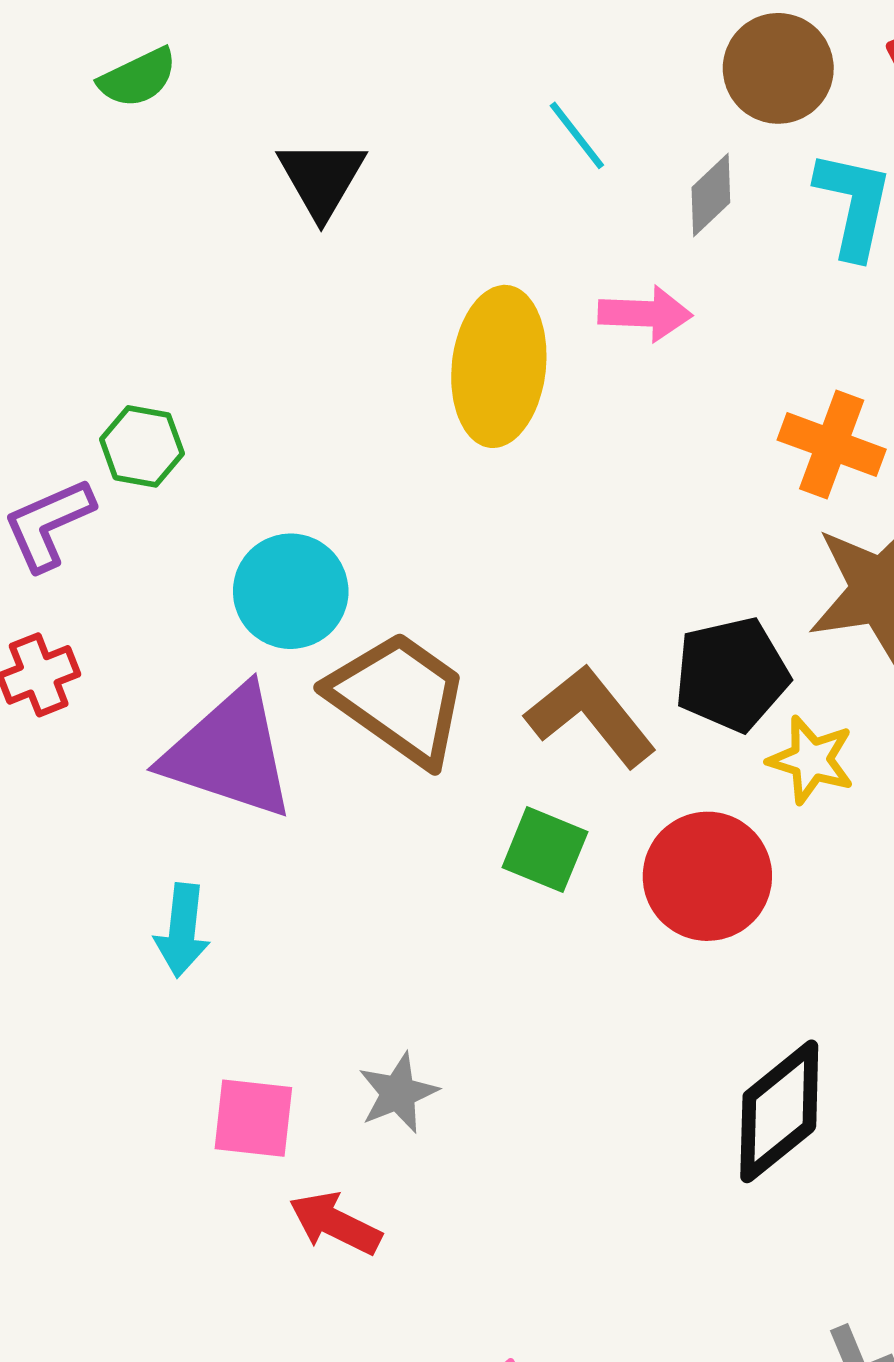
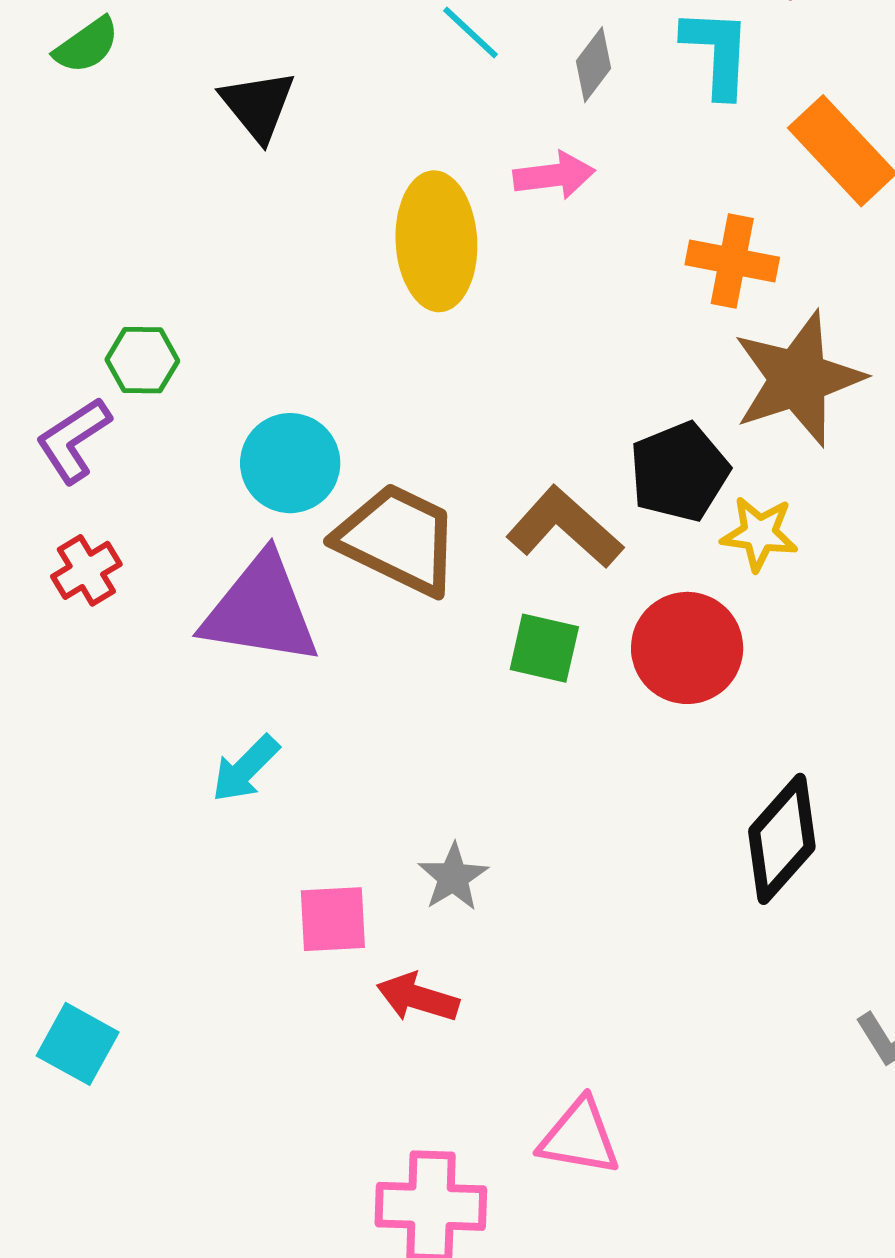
cyan arrow: (182, 930) -> (245, 769), turned 48

